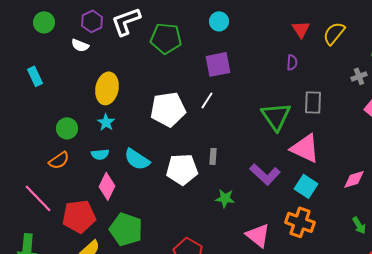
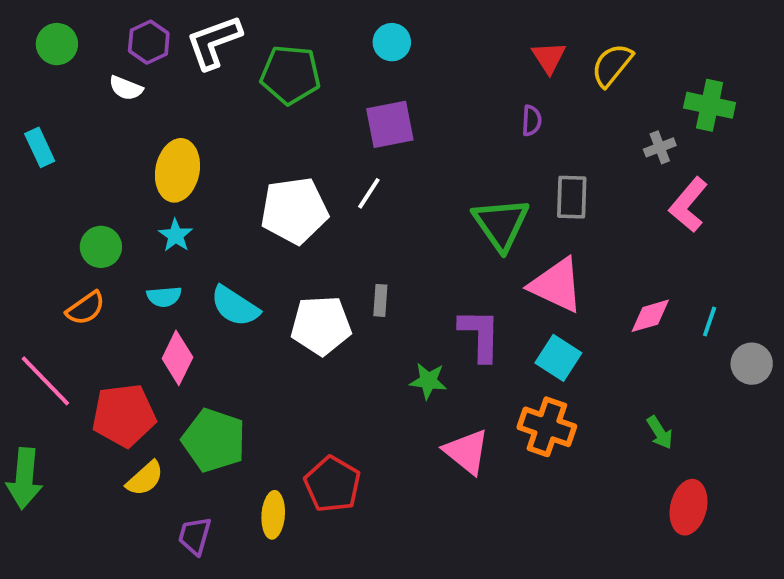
purple L-shape: (265, 174) -> (480, 335), turned -132
pink diamond: (354, 179) -> (650, 316), moved
green star: (225, 198) -> (428, 381), moved

